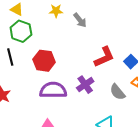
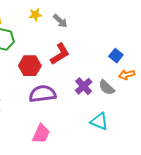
red L-shape: (104, 57) -> (60, 54), moved
purple cross: (85, 85) -> (84, 86), moved

